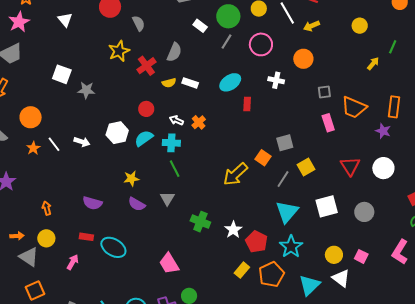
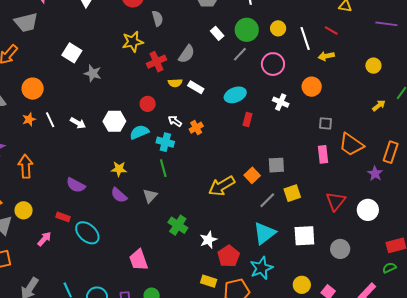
orange arrow: (47, 208) -> (26, 166), moved, size x1.6
yellow rectangle: (242, 270) -> (209, 281), turned 56

